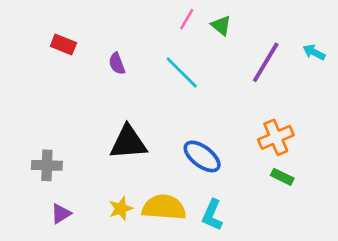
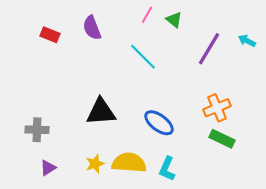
purple semicircle: (117, 64) -> (92, 28), moved, size x1.4
green rectangle: (282, 177) -> (222, 139), size x1.4

